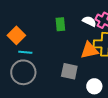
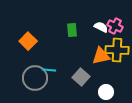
cyan line: (25, 52) -> (49, 70), moved
gray square: (69, 71) -> (81, 77), turned 30

